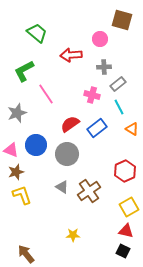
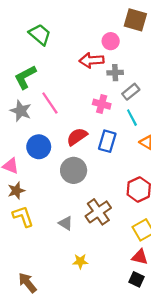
red arrow: (71, 55) -> (92, 60), moved
gray star: (17, 113) -> (21, 111), moved, turned -30
blue rectangle: (97, 128) -> (107, 141), turned -36
blue circle: (36, 145) -> (39, 147), moved
gray triangle: (62, 187) -> (66, 223), moved

